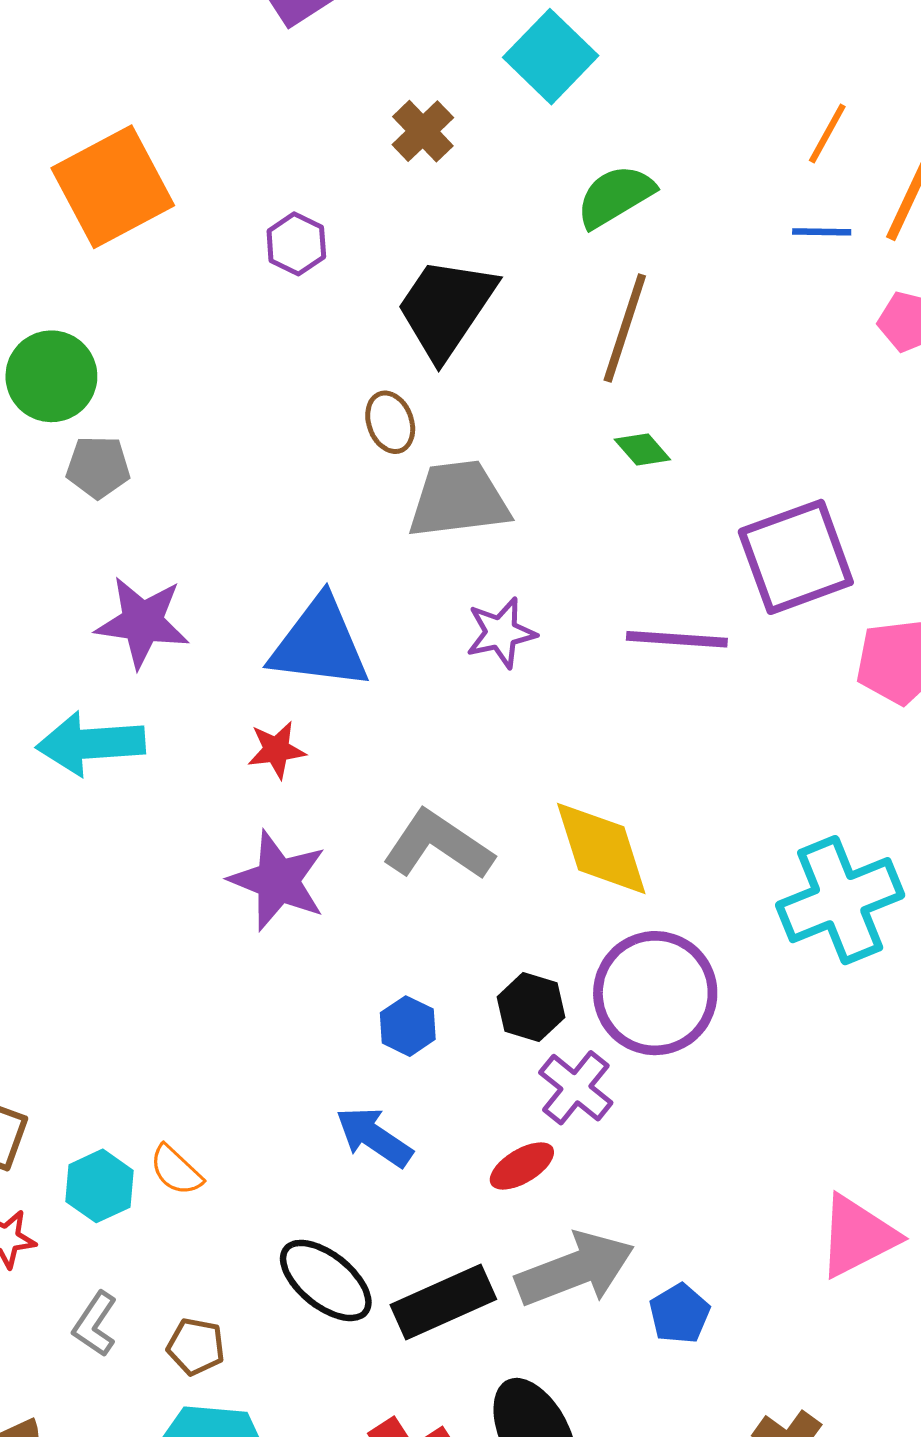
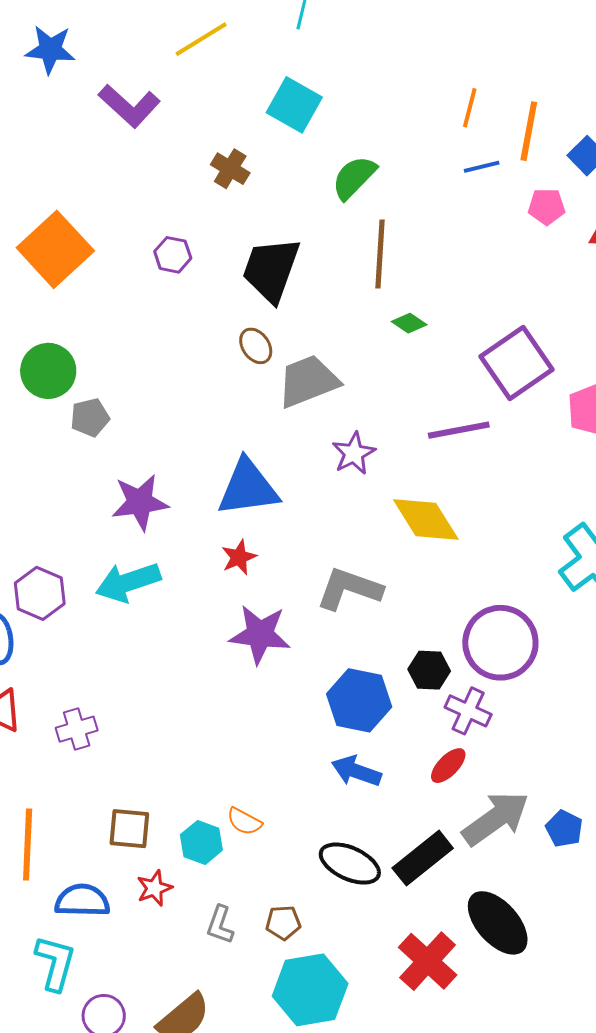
yellow diamond: (601, 848) -> (426, 520), moved
blue hexagon: (408, 1026) -> (359, 700), size x1.8

